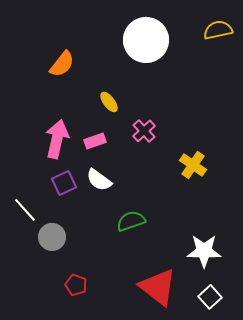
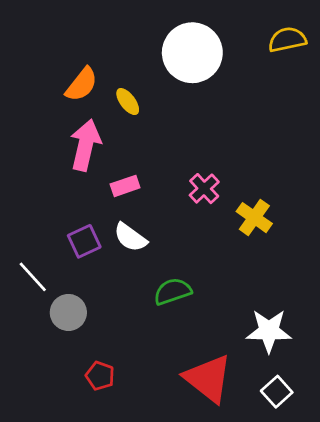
yellow ellipse: (109, 102) -> (128, 102), moved
pink cross: (144, 131) -> (204, 189), moved
pink arrow: (57, 139) -> (86, 145), moved

